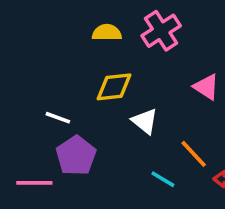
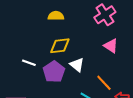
pink cross: (161, 31) -> (105, 15), moved
purple pentagon: (76, 156) -> (54, 72), moved

